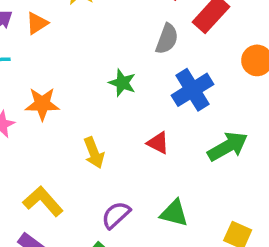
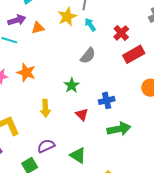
gray semicircle: (167, 39) -> (88, 56), moved
green star: (122, 83) -> (72, 85), moved
blue cross: (192, 90) -> (107, 100), moved, size x0.7

